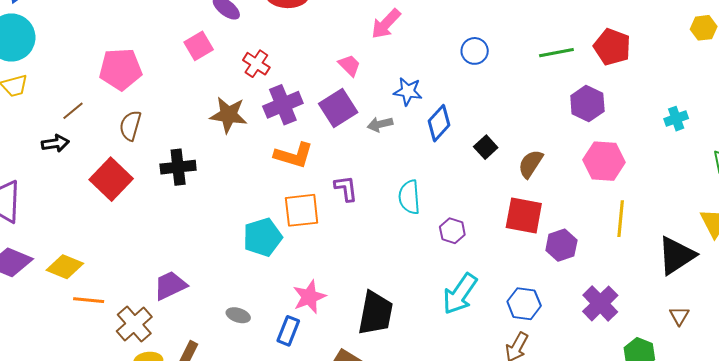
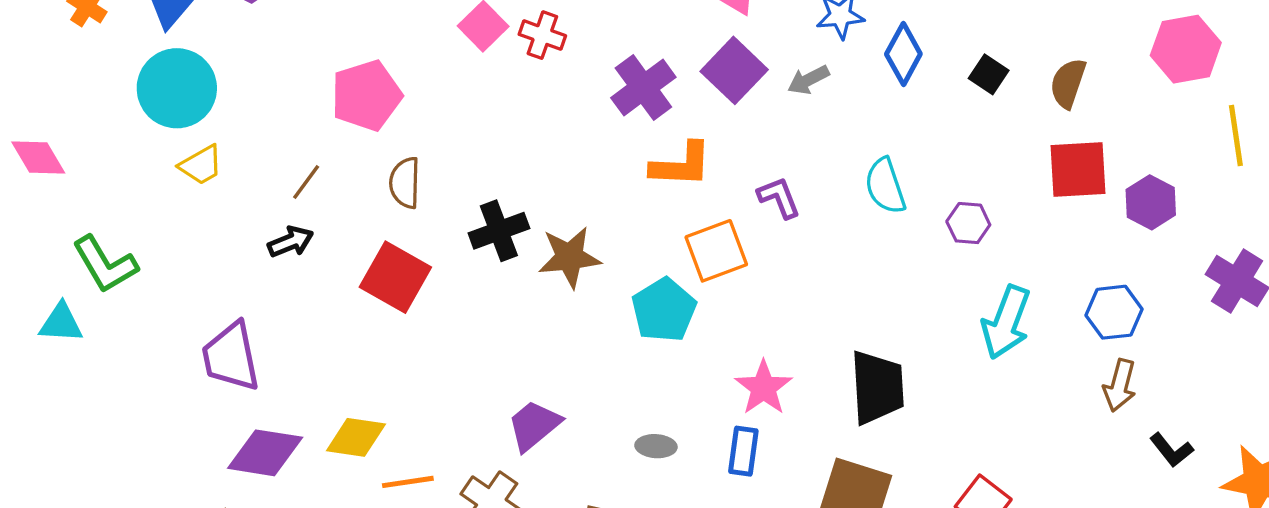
red cross: (256, 64) -> (542, 35), moved
brown star: (228, 115) -> (570, 257), moved

